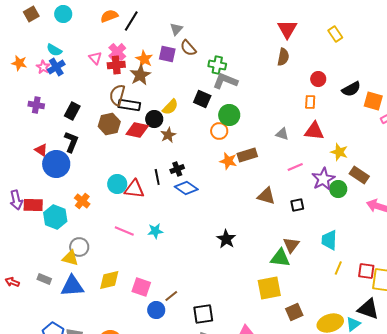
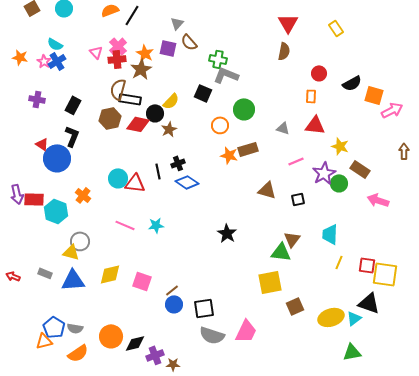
green circle: (229, 115) -> (244, 109), moved
blue circle: (156, 310) -> (174, 304), moved

